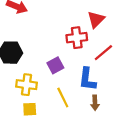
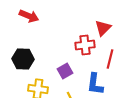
red line: (103, 53) -> (110, 59), turned -36

